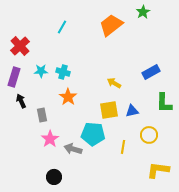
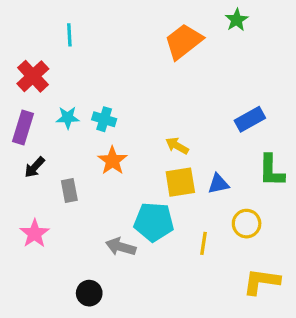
cyan line: (62, 27) -> (69, 35), moved, turned -32
yellow arrow: (114, 83) -> (177, 146), moved
black arrow: (21, 101) -> (35, 167), turned -112
pink star: (50, 139) -> (35, 234), moved

